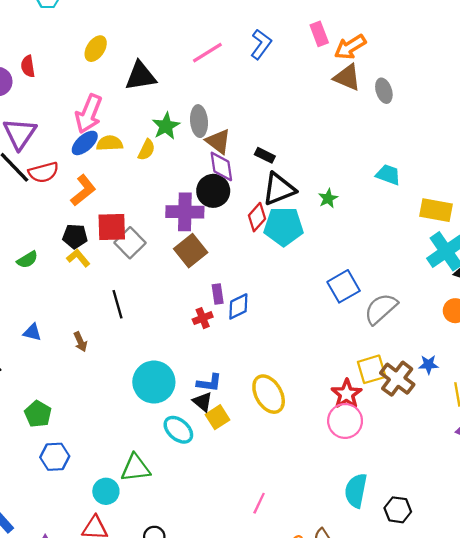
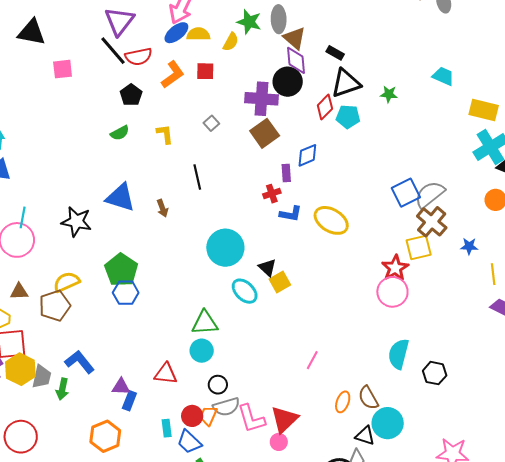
green star: (166, 126) -> (249, 22), turned -30
green star: (328, 198) -> (389, 94), turned 30
cyan pentagon: (284, 226) -> (348, 117), size x0.7
red square: (112, 227) -> (205, 71), moved, size x0.7
black pentagon: (75, 236) -> (131, 95), moved, turned 30
gray square: (130, 243) -> (211, 123), size x0.6
yellow L-shape: (78, 258) -> (165, 134), turned 30
blue square: (344, 286) -> (406, 193), moved
blue diamond: (238, 306) -> (307, 155), moved
blue triangle: (32, 332) -> (120, 197), size x1.8
brown cross: (397, 379) -> (432, 222), moved
blue L-shape: (209, 383) -> (291, 214), moved
yellow ellipse: (269, 394) -> (331, 220), moved, turned -32
green pentagon: (38, 414) -> (121, 270), size x1.4
blue hexagon: (55, 457) -> (126, 293), moved
cyan circle: (106, 491) -> (202, 351), moved

